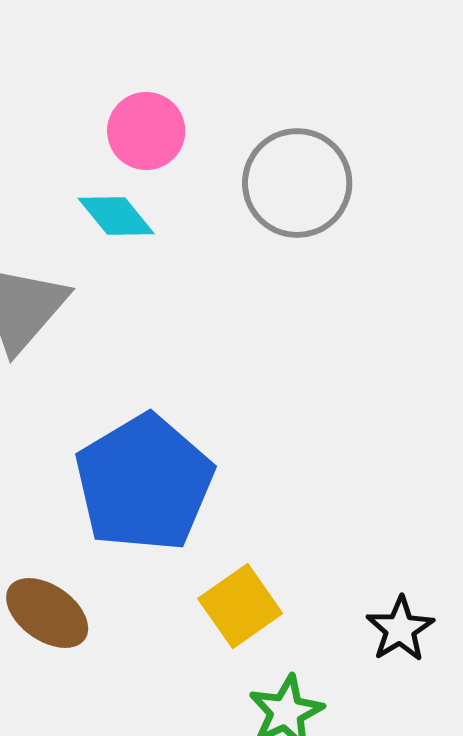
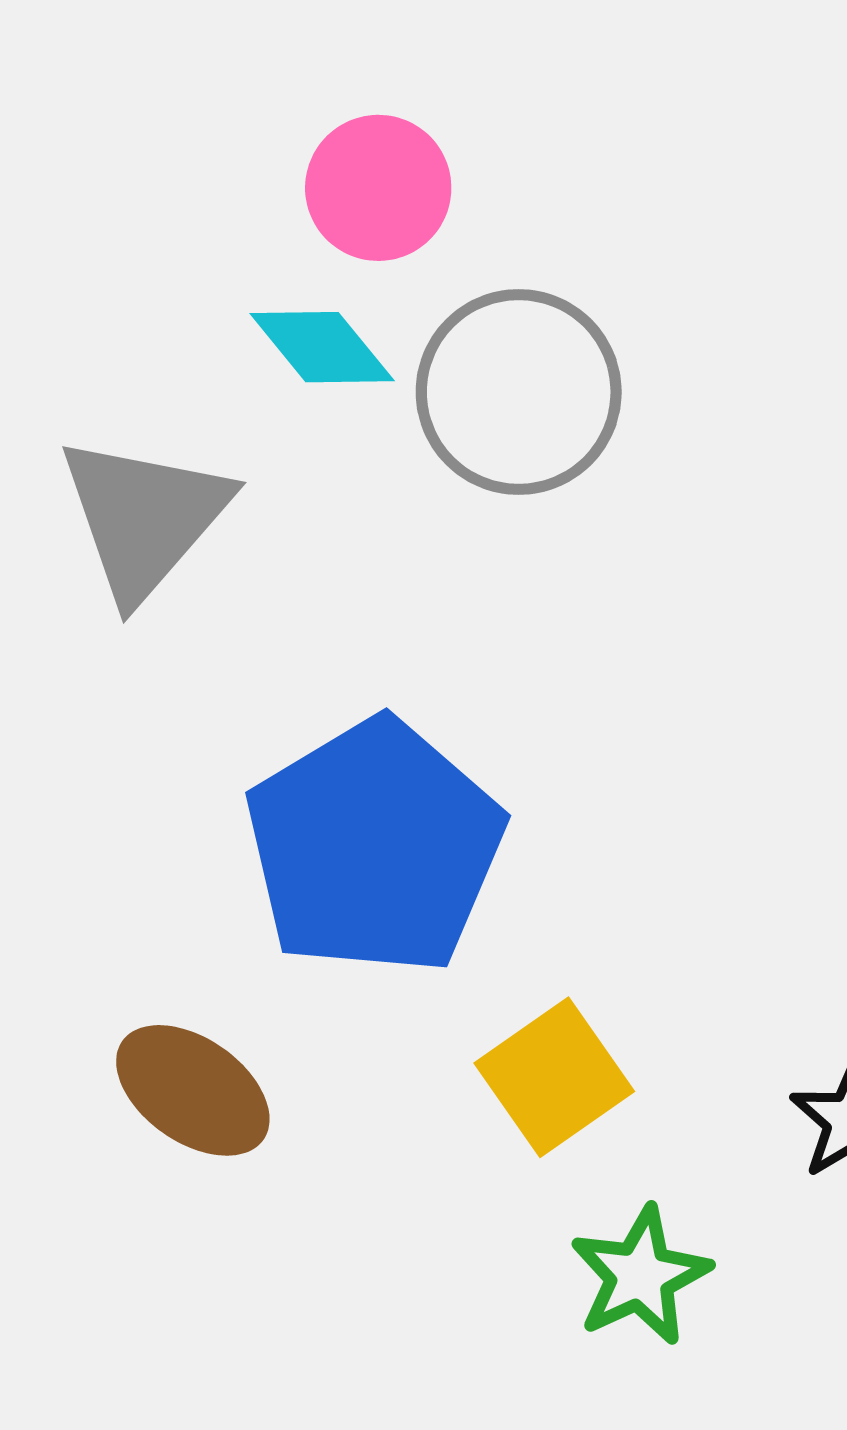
gray circle: (297, 183) -> (519, 392), moved

